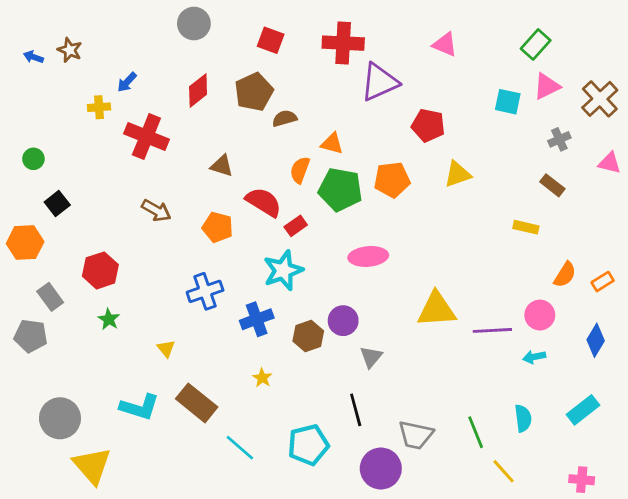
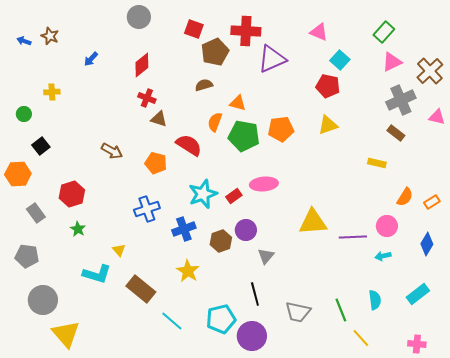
brown pentagon: (254, 92) -> (215, 52), moved
cyan square: (508, 102) -> (340, 60), moved, turned 30
yellow cross: (99, 107) -> (52, 92), moved
red pentagon: (428, 125) -> (328, 86), moved
red cross: (146, 137) -> (147, 98), moved, size x0.6
gray cross: (559, 139) -> (401, 100), size x1.8
red rectangle: (296, 226) -> (234, 196), moved
gray pentagon: (31, 336) -> (27, 256), moved
yellow star: (262, 378) -> (188, 271), size x1.6
cyan L-shape: (139, 407) -> (97, 274), moved
purple circle: (381, 468) -> (252, 336), moved

